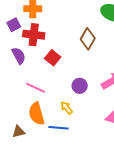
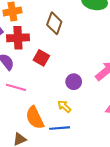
brown diamond: (88, 39) -> (54, 23), moved
pink line: (36, 88) -> (16, 87), moved

